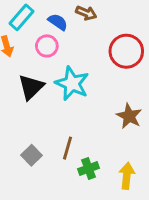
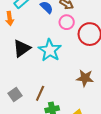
pink circle: (47, 46) -> (67, 22), moved
brown star: (129, 116) -> (85, 78), turned -30

